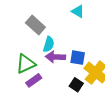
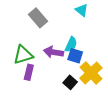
cyan semicircle: (49, 44) -> (71, 44), moved
purple rectangle: (34, 80) -> (29, 72), turned -49

